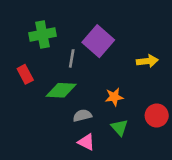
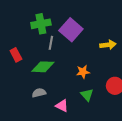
green cross: (42, 35) -> (41, 24), moved
gray semicircle: (82, 116) -> (39, 93), moved

